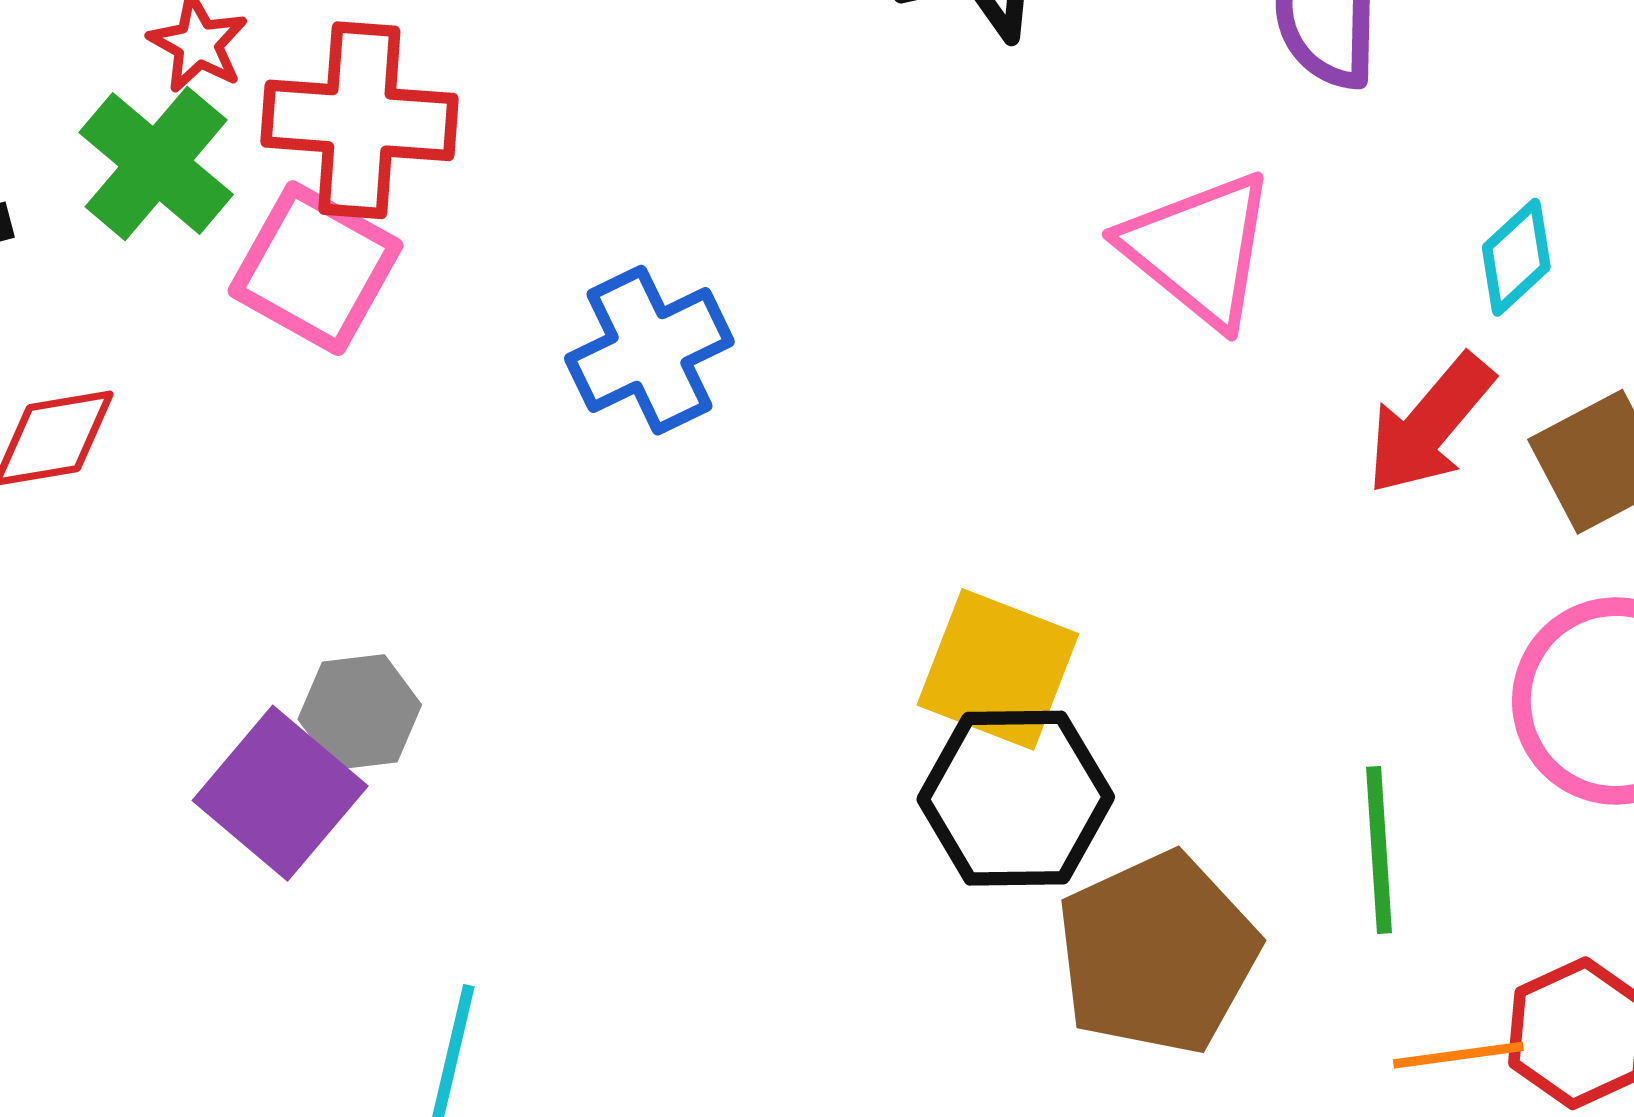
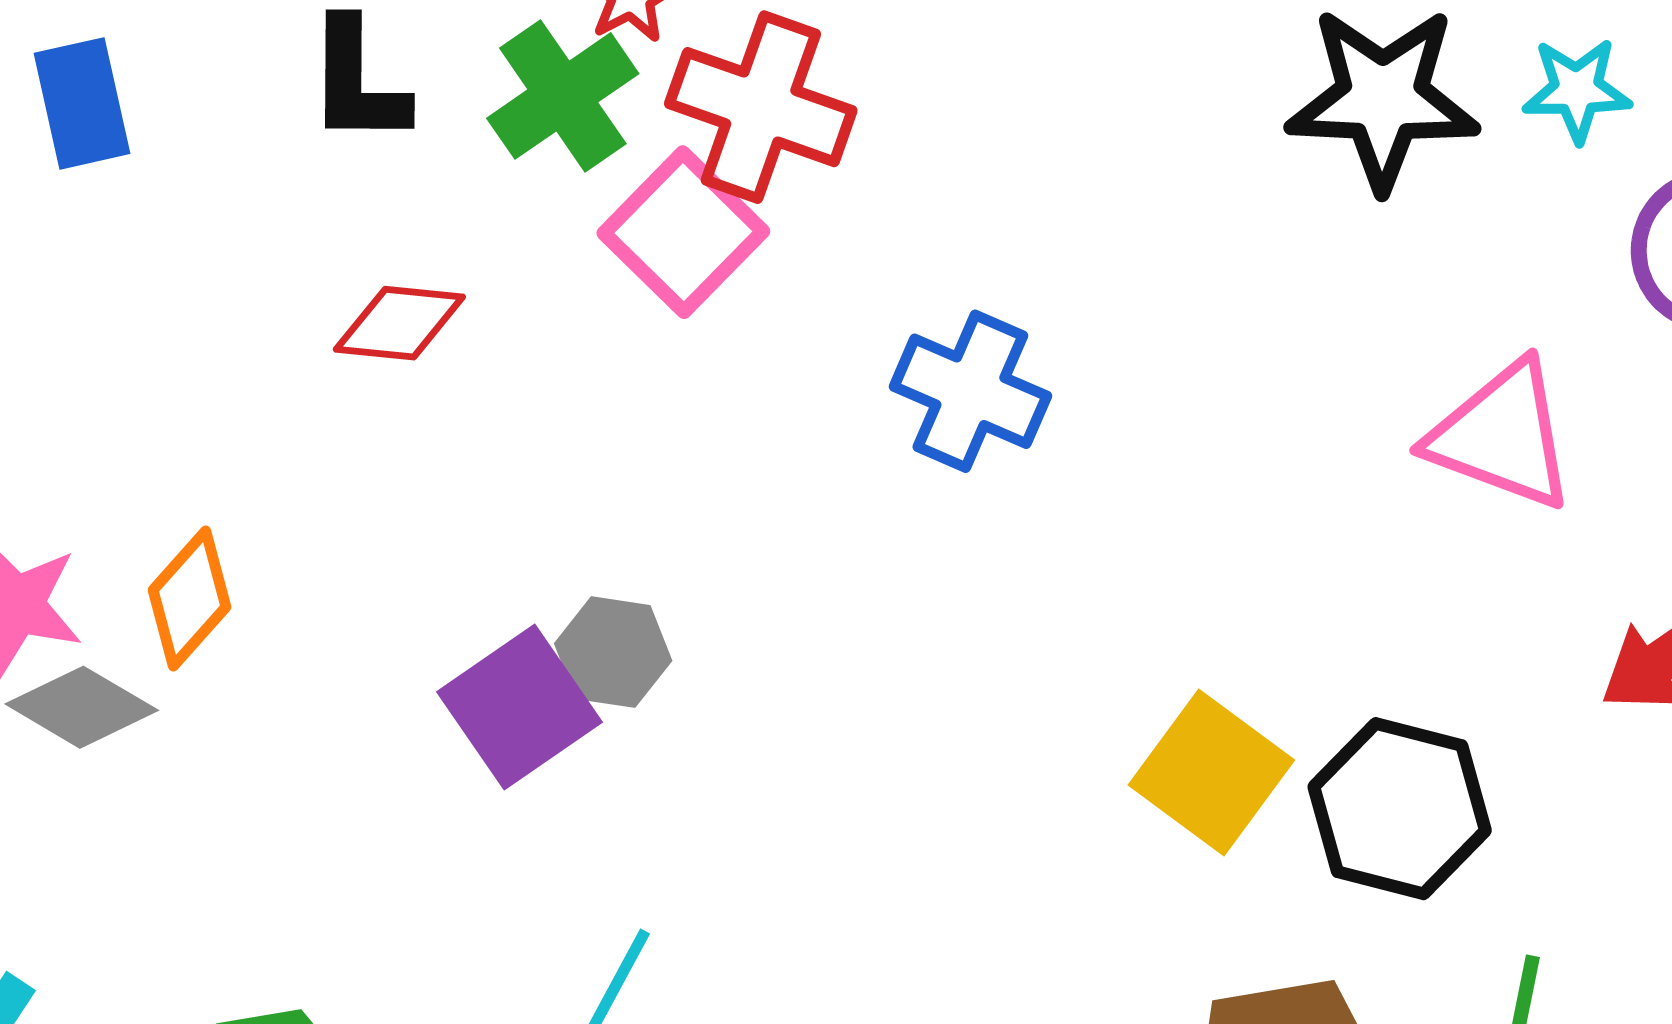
pink triangle: (1199, 249) -> (1502, 436), turned -34
blue cross: (649, 350) -> (970, 391), turned 34
black hexagon: (1016, 798) -> (1400, 809), moved

